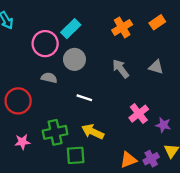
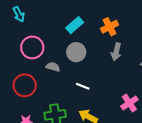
orange cross: (122, 27) -> (110, 27), moved
pink circle: (45, 44) -> (32, 47), moved
gray arrow: (121, 69) -> (116, 52), moved, turned -132

